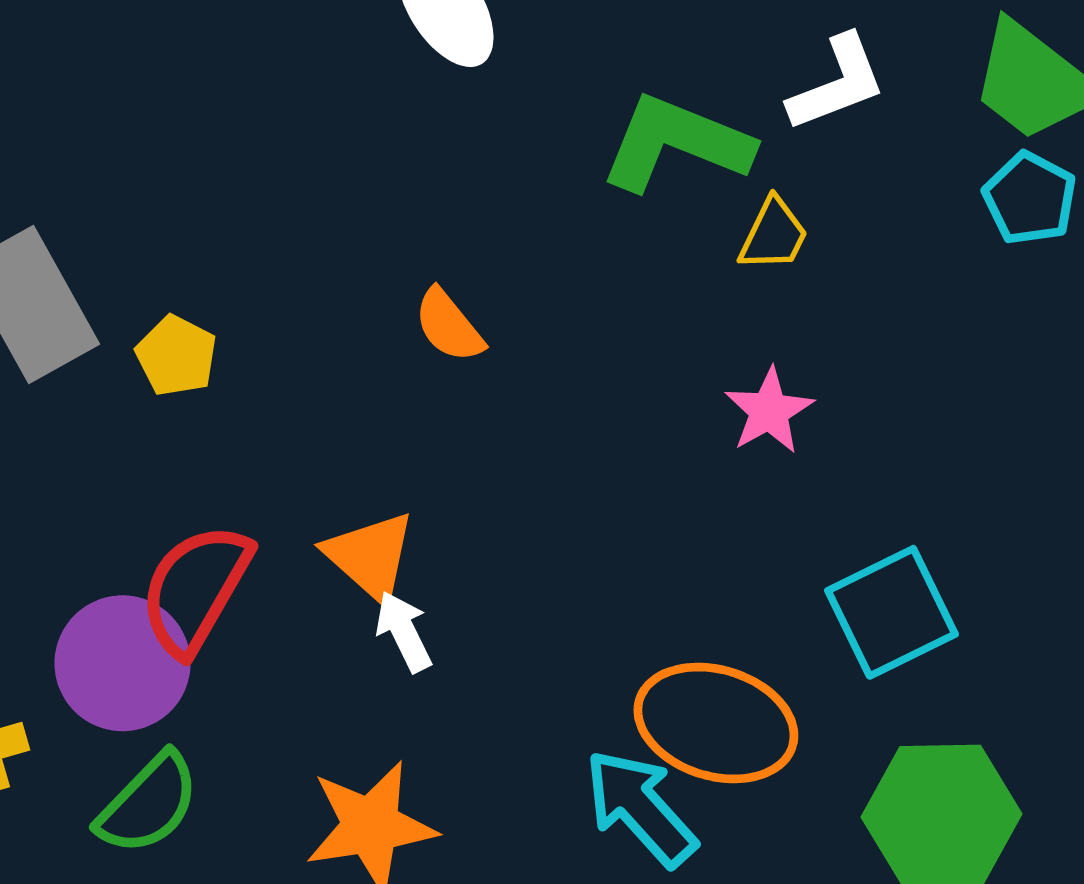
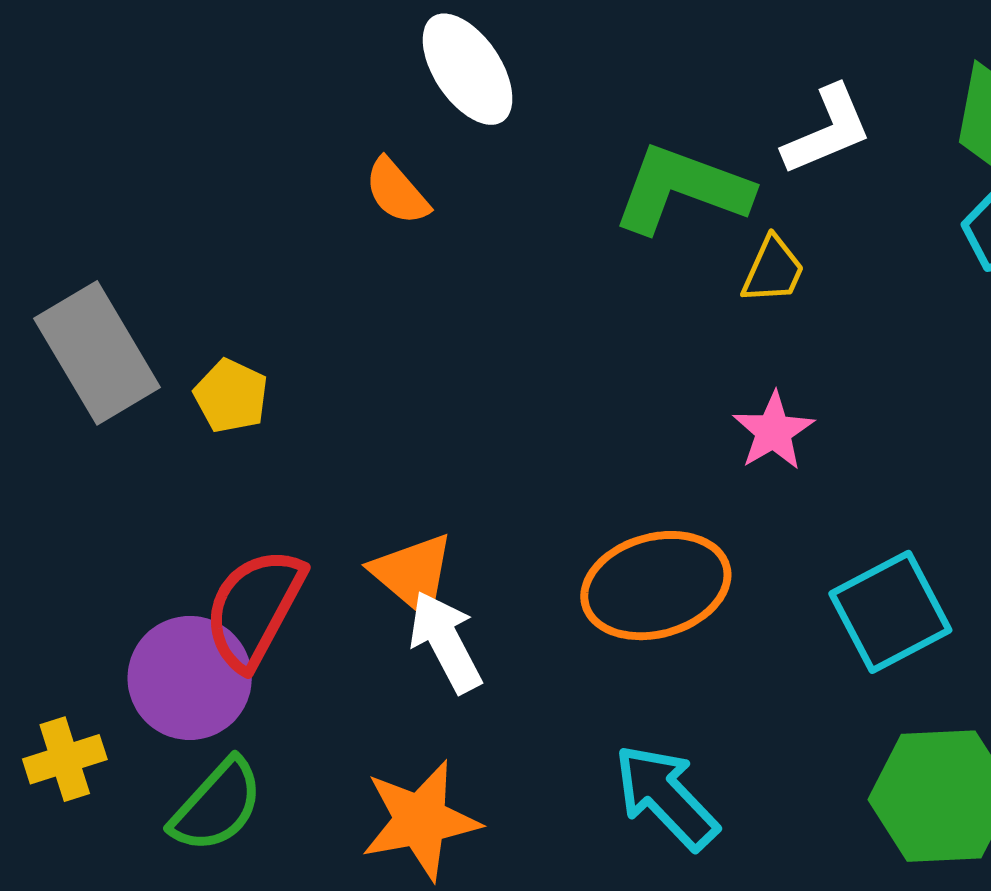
orange semicircle: (449, 326) -> (397, 192), moved
white arrow: (404, 631) -> (446, 642), size x1.4
orange ellipse: (716, 723) -> (656, 586), moved, turned -31

